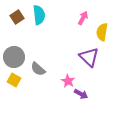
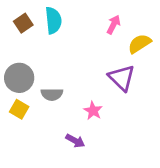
yellow semicircle: (102, 32) -> (139, 44), turned 48
gray semicircle: (38, 69) -> (52, 94), turned -42
purple arrow: (81, 94) -> (75, 141), moved

